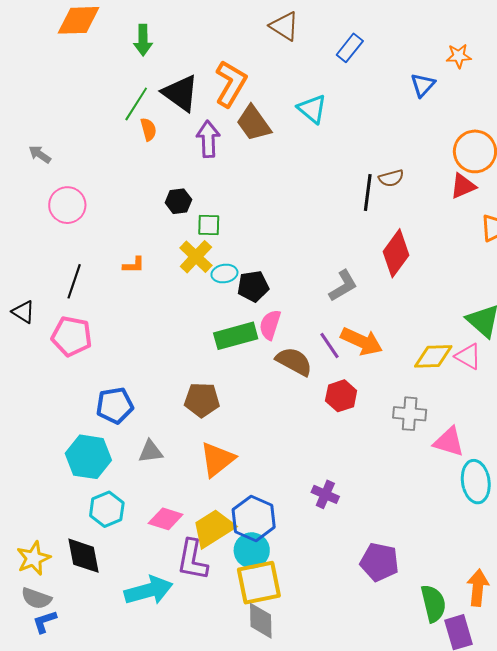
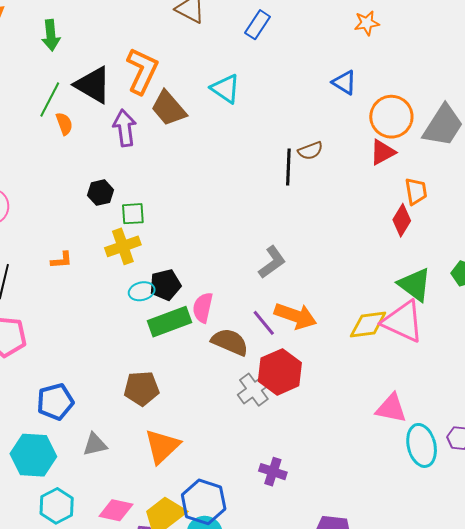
blue triangle: (423, 85) -> (344, 82), moved, turned -36
red diamond: (396, 253) -> (402, 220), moved, size x0.7
yellow cross: (196, 257) -> (123, 246), turned 32
cyan ellipse: (224, 273) -> (142, 291), moved
black pentagon: (253, 286) -> (165, 285), moved
pink triangle: (468, 356) -> (403, 321), size x1.6
red hexagon: (341, 396) -> (280, 372), size x1.4
gray cross: (410, 414) -> (254, 390), moved, turned -36

